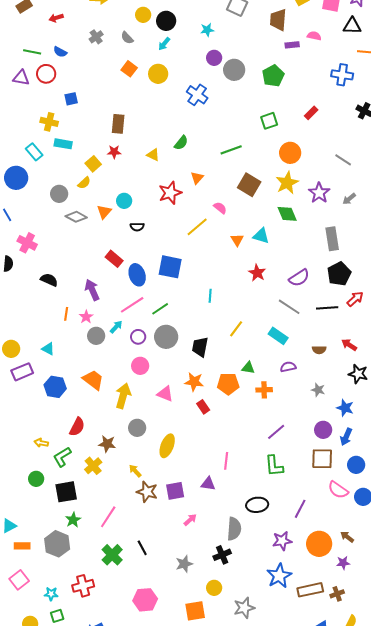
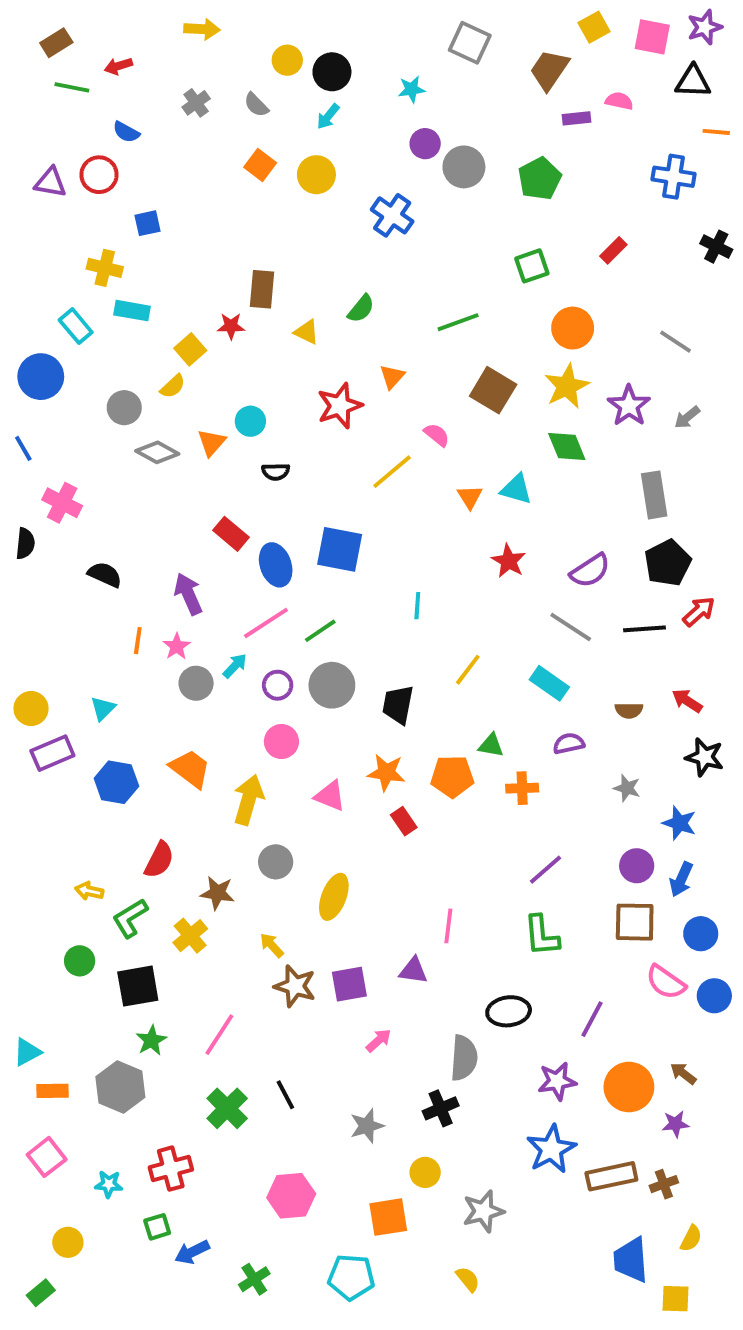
brown trapezoid: (278, 20) -> (549, 70), turned 30
green line: (32, 52) -> (72, 87), moved
brown rectangle: (118, 124) -> (262, 289), moved
cyan triangle: (48, 349) -> (103, 709), turned 48
green square: (57, 616) -> (157, 1227), moved

